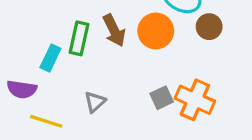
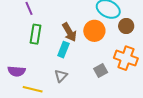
green rectangle: (79, 38) -> (35, 34), moved
cyan rectangle: (50, 58) -> (63, 50), moved
orange cross: (195, 100) -> (126, 58), moved

